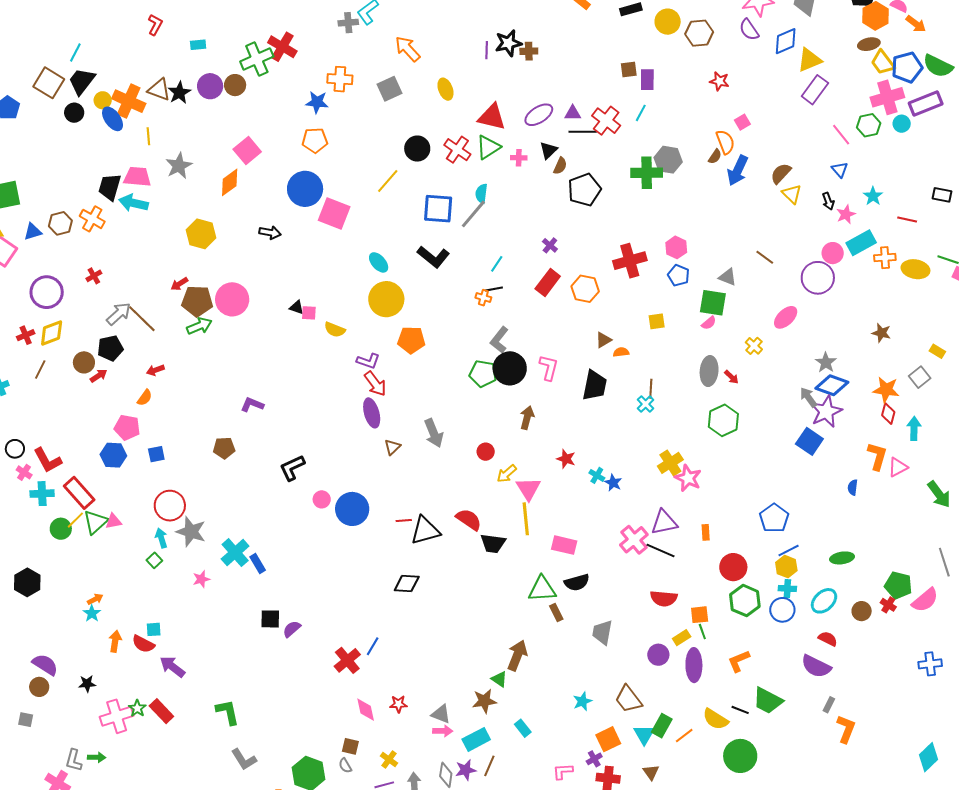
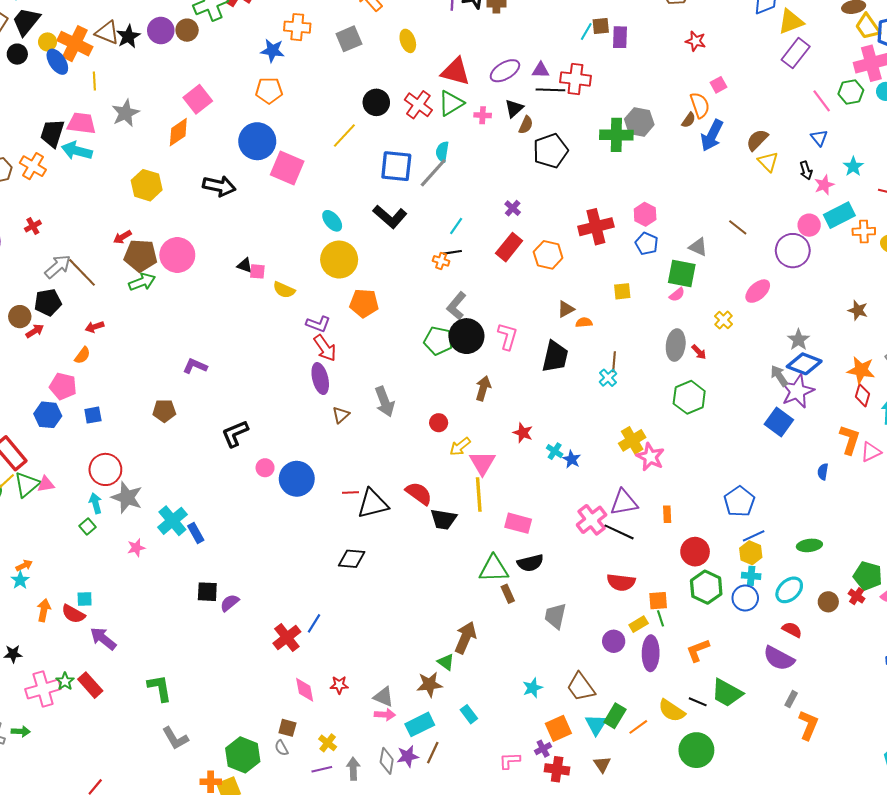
cyan line: (641, 113) -> (586, 31), moved
red cross: (606, 121) -> (575, 79), turned -32
black arrow: (270, 233) -> (219, 186), size x1.4

